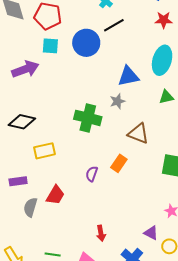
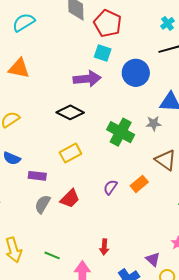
blue circle: (86, 43) -> (136, 73), moved
purple arrow: (25, 69) -> (87, 79), moved
black diamond: (22, 122) -> (70, 112), moved
yellow rectangle: (45, 151) -> (70, 153), turned -30

